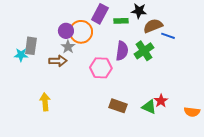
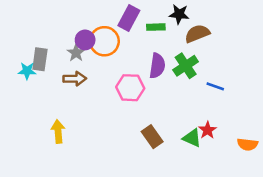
blue line: (168, 36) -> (215, 86), moved
gray star: (68, 47) -> (76, 53), moved
brown rectangle: (118, 106) -> (152, 137), turned 36

